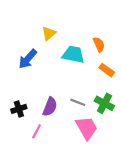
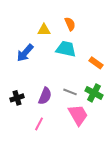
yellow triangle: (49, 33) -> (44, 30), turned 40
orange semicircle: (99, 44) -> (70, 24), moved
pink line: (37, 131) -> (39, 124), moved

